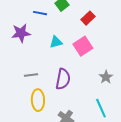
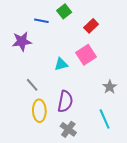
cyan triangle: (56, 42) -> (61, 64), moved
gray line: (31, 75) -> (32, 85), turned 56
purple semicircle: (63, 79) -> (65, 101), moved

